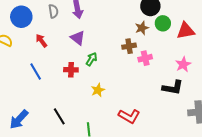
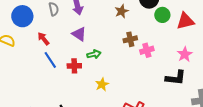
brown star: (142, 28) -> (122, 11), moved
green arrow: (91, 59) -> (94, 54), turned 48
blue line: (36, 71) -> (50, 60), moved

